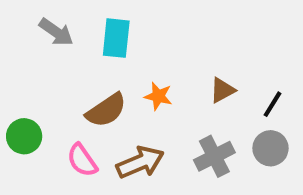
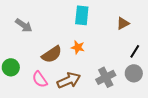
gray arrow: (56, 32) -> (24, 25), moved
cyan rectangle: (116, 38) -> (82, 15), moved
brown triangle: (222, 90) -> (123, 23), moved

